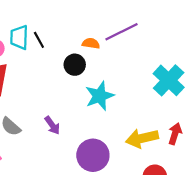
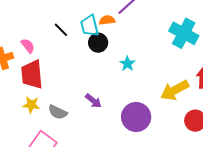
cyan trapezoid: (19, 37) -> (90, 26), moved
cyan star: (100, 96) -> (127, 64), size x0.6

